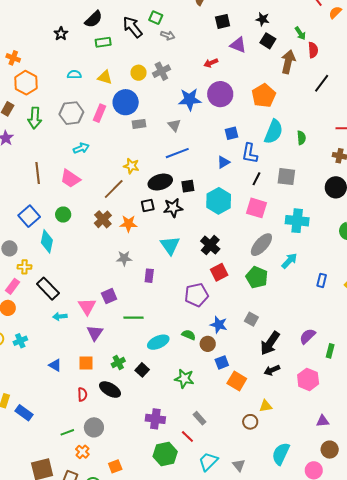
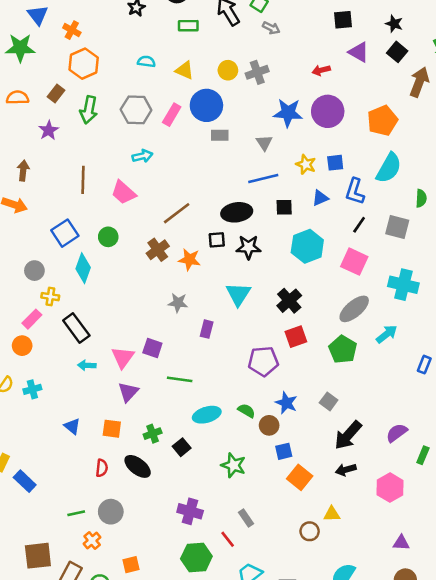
green semicircle: (301, 138) -> (421, 198), moved
yellow star: (131, 166) -> (306, 164), moved
black square: (188, 186) -> (284, 207), moved
purple square: (109, 296) -> (152, 348), turned 35

